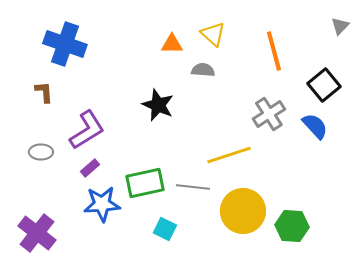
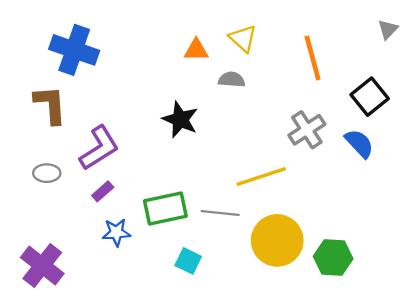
brown L-shape: (44, 92) -> (50, 105), size x1.6
blue star: (102, 204) -> (116, 232), size x0.7

